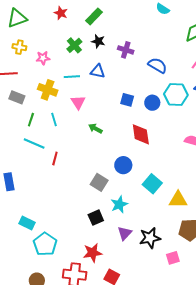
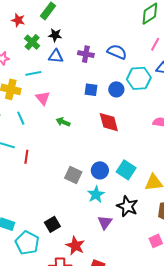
red star: (61, 13) -> (18, 20), moved
purple cross: (126, 50) -> (86, 54), moved
blue triangle: (98, 71) -> (56, 56), moved
blue circle: (123, 165) -> (100, 170), moved
black square: (96, 218) -> (52, 224), moved
black star: (150, 238) -> (127, 206), moved, turned -30
red star: (93, 253) -> (75, 246), turned -30

